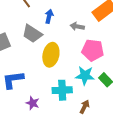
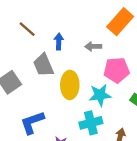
gray trapezoid: (32, 34) -> (43, 65), turned 45
cyan star: (85, 76) -> (100, 95), moved

